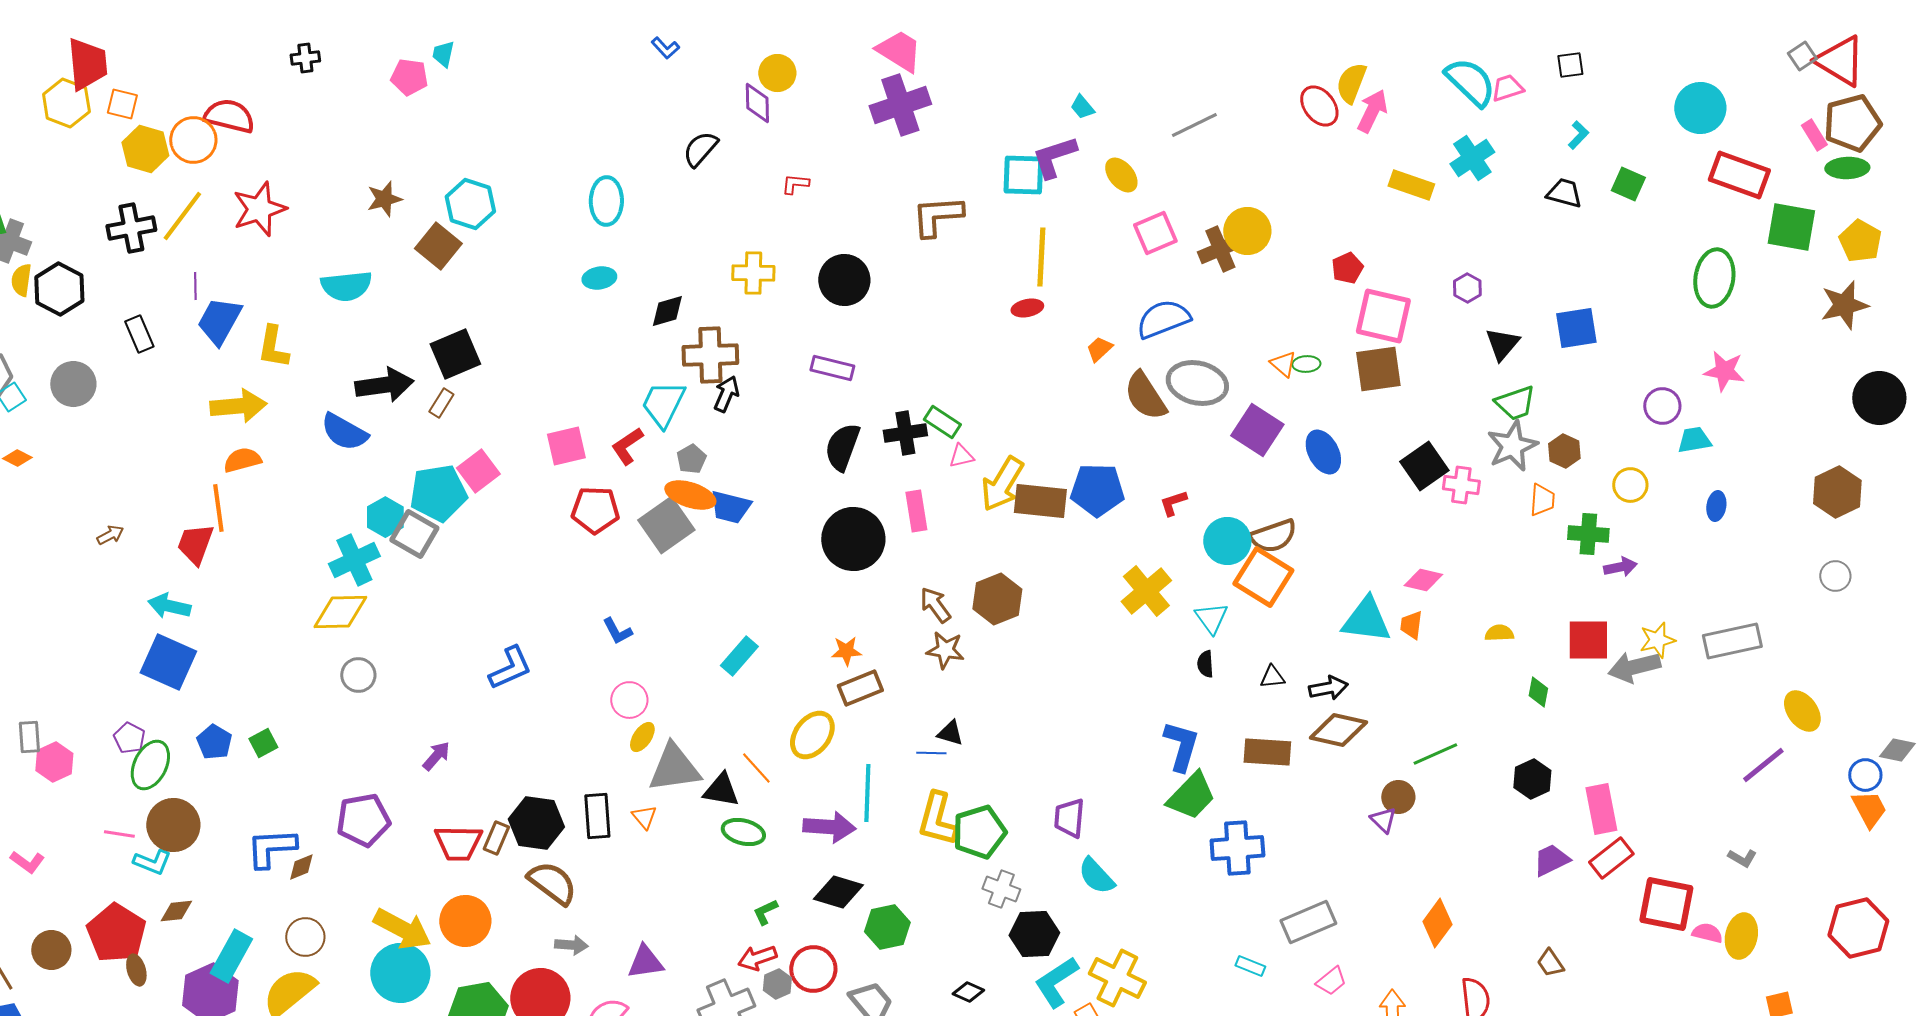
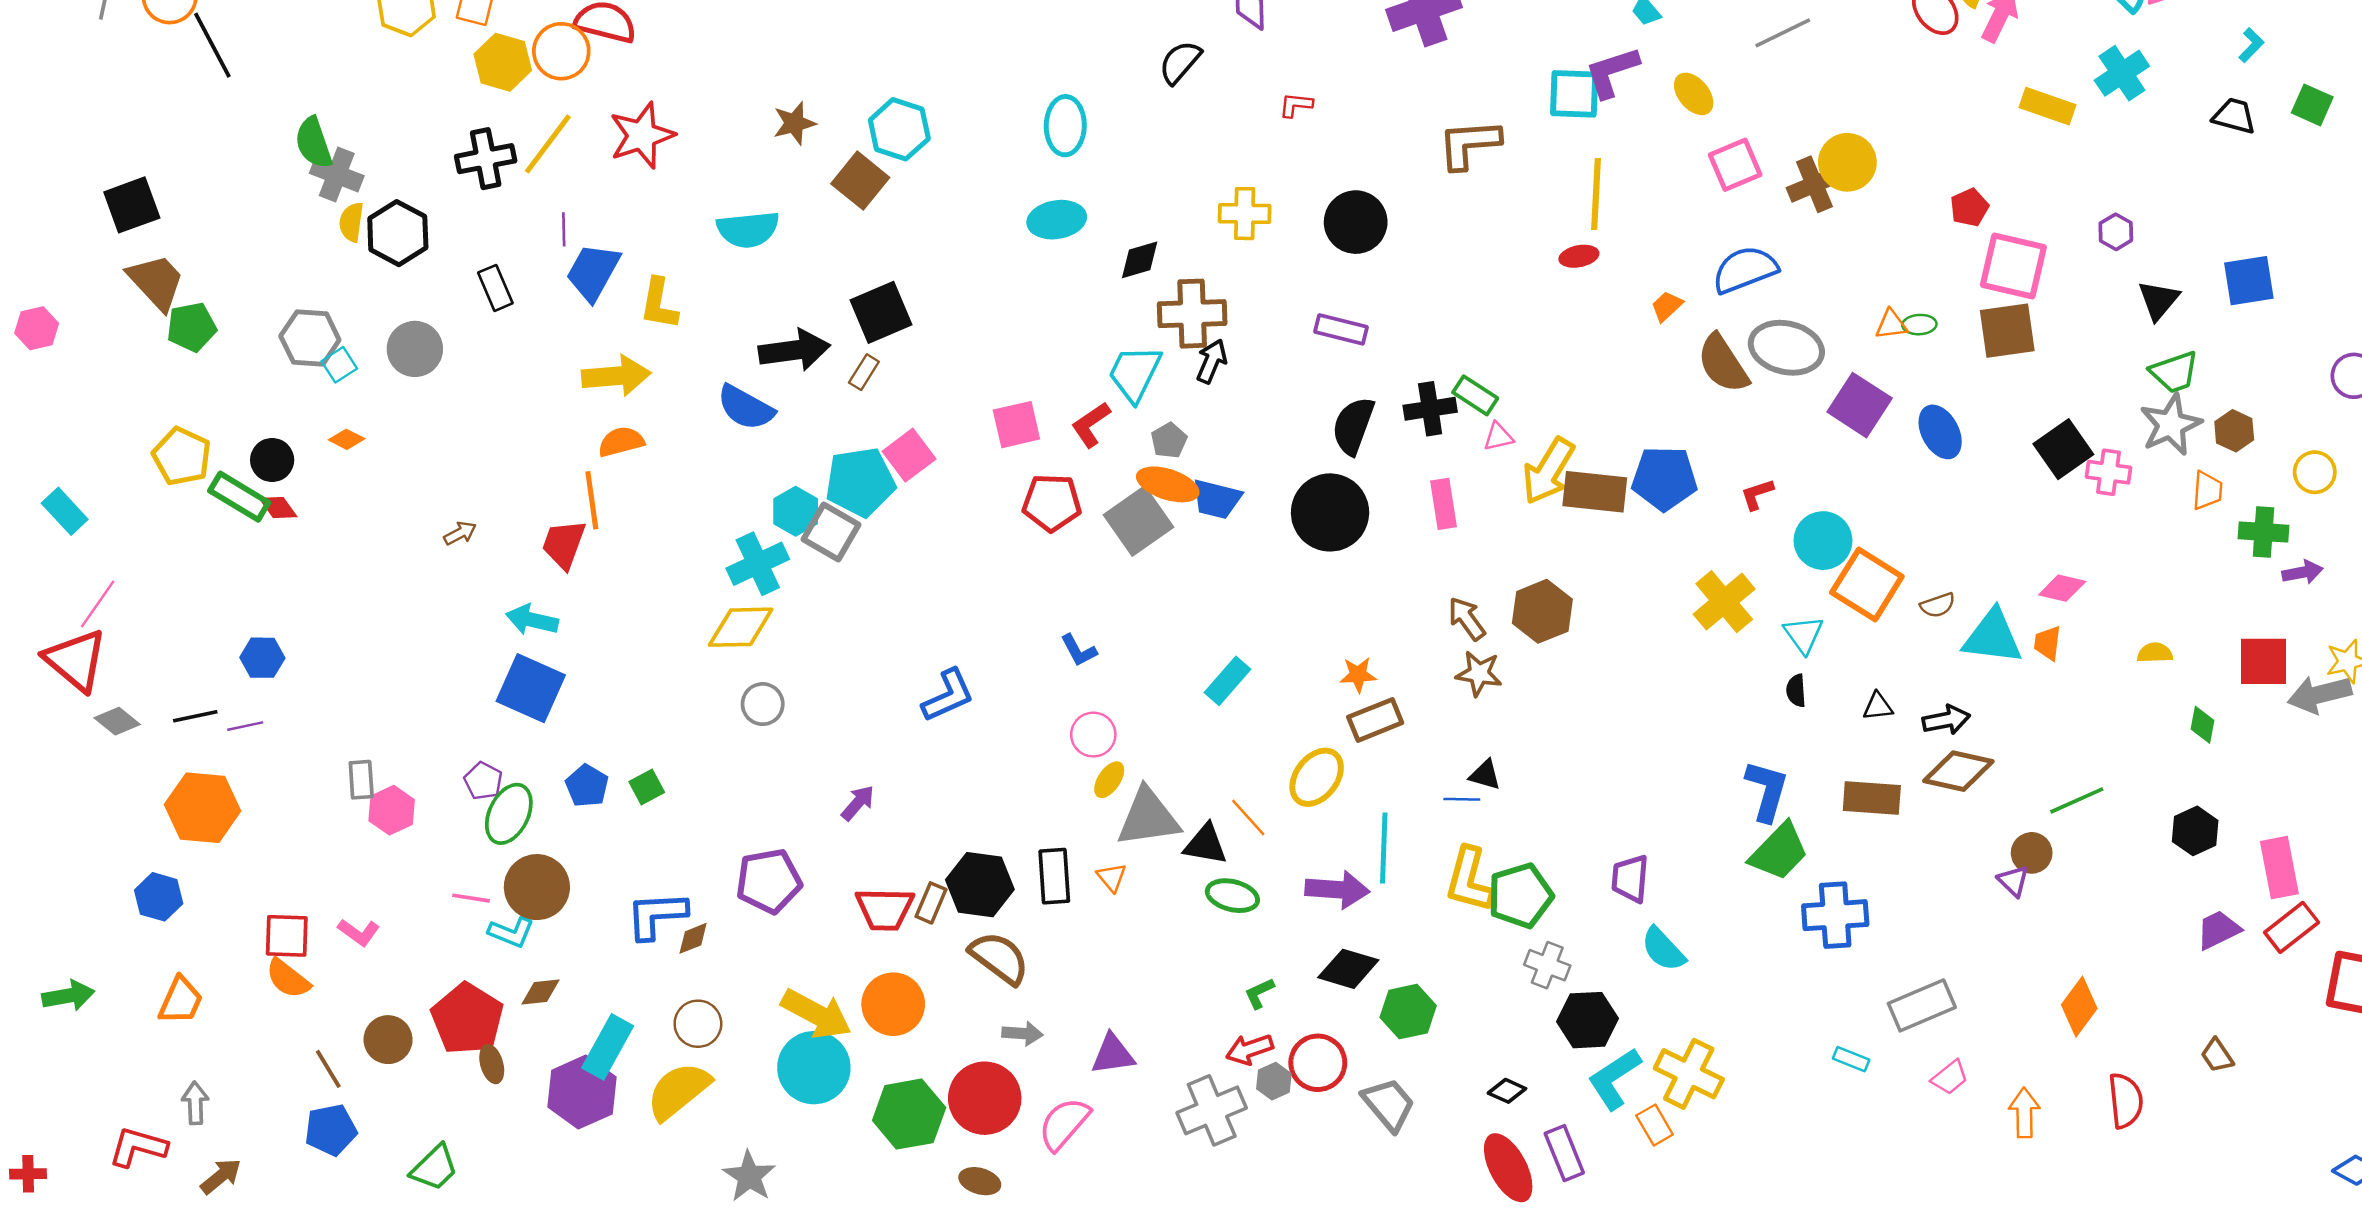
cyan ellipse: (599, 278) -> (1057, 220), size x1.4
orange triangle: (1283, 364) -> (1891, 325), turned -48
brown semicircle: (1273, 536) -> (1938, 605), moved, size x0.6
black circle: (853, 539) -> (1330, 512), moved

